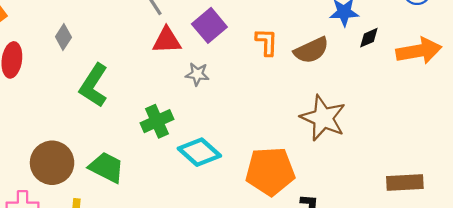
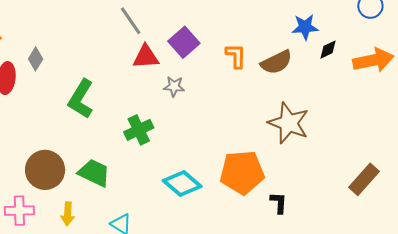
gray diamond: (63, 37) -> (36, 59), moved
cyan diamond: (199, 152) -> (182, 183), moved
brown rectangle: (405, 182) -> (364, 179), turned -44

